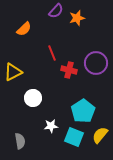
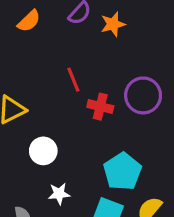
orange semicircle: (24, 29) -> (29, 21), moved
white star: (51, 126) -> (59, 194), moved

